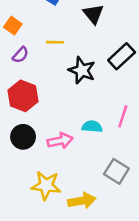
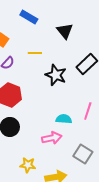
pink arrow: (60, 141) -> (52, 138), moved
yellow star: (46, 185) -> (28, 165), size x0.7

